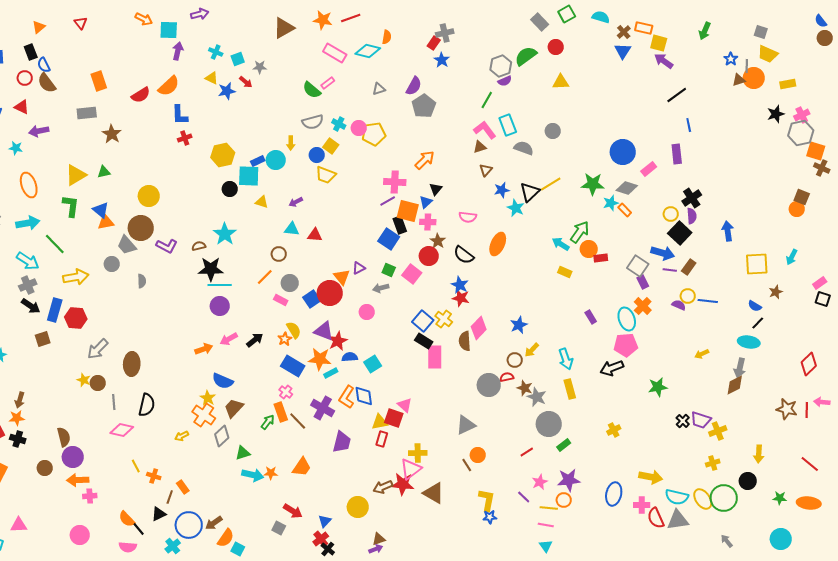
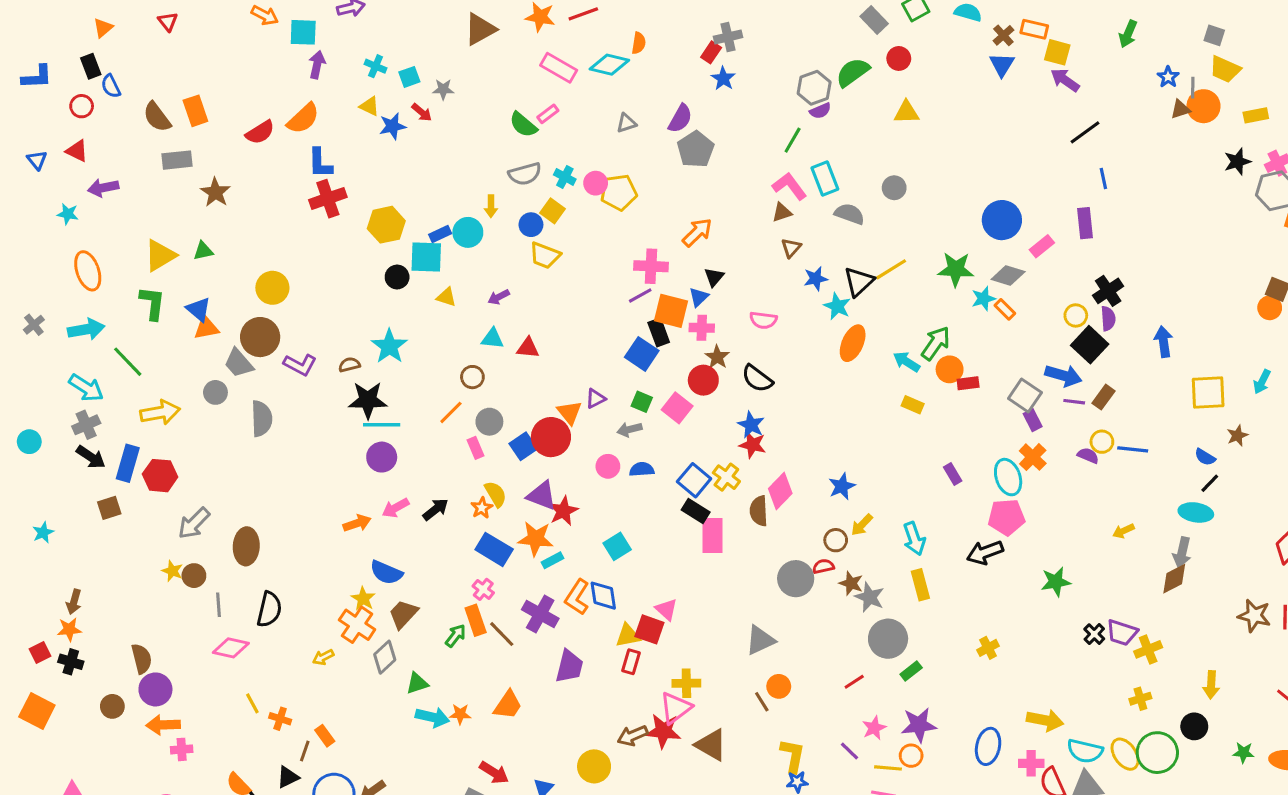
brown semicircle: (47, 83) -> (157, 117), moved
red cross: (185, 138) -> (328, 199), size x1.6
orange ellipse: (498, 244) -> (853, 343), moved
gray semicircle: (142, 281) -> (262, 419), size x1.6
pink rectangle: (281, 300) -> (476, 448), turned 40
blue semicircle: (350, 357) -> (642, 469), moved

